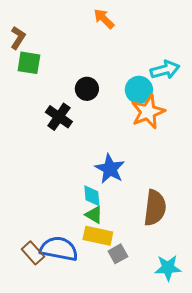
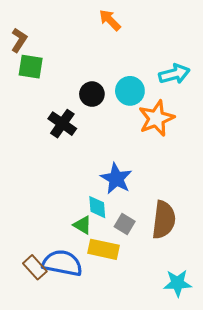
cyan circle: (139, 90) -> (130, 91), moved
green triangle: (94, 215) -> (82, 225), moved
gray square: (118, 254) -> (125, 224), moved, turned -30

